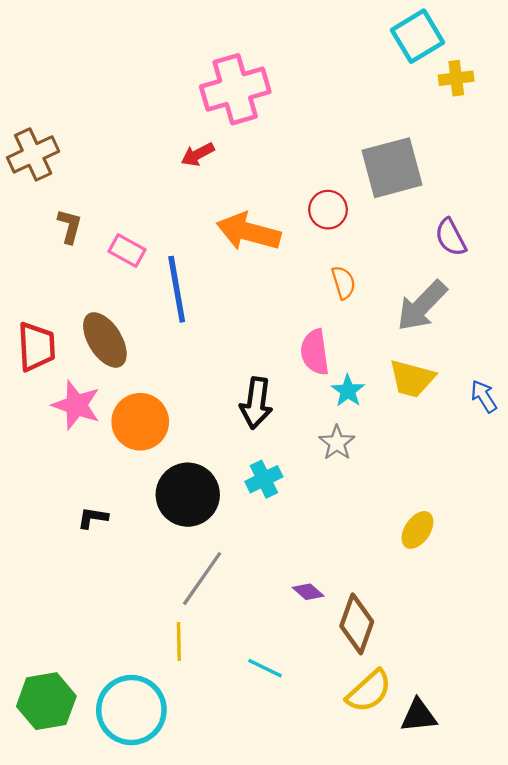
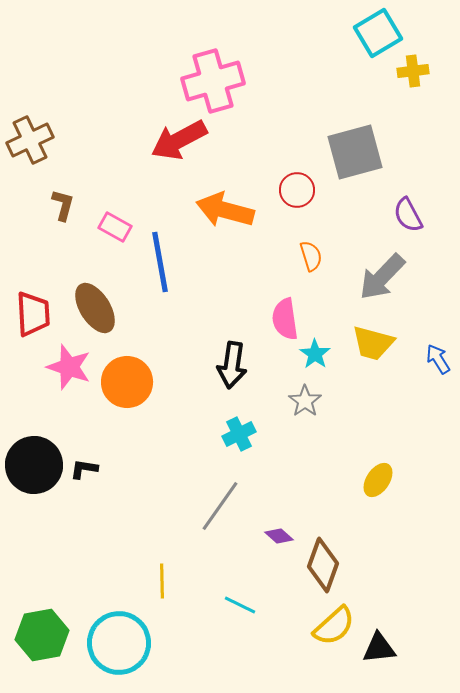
red arrow: (198, 154) -> (179, 140), size x1.8
black circle: (188, 495) -> (34, 465), moved
gray line: (202, 579) -> (220, 506), moved

